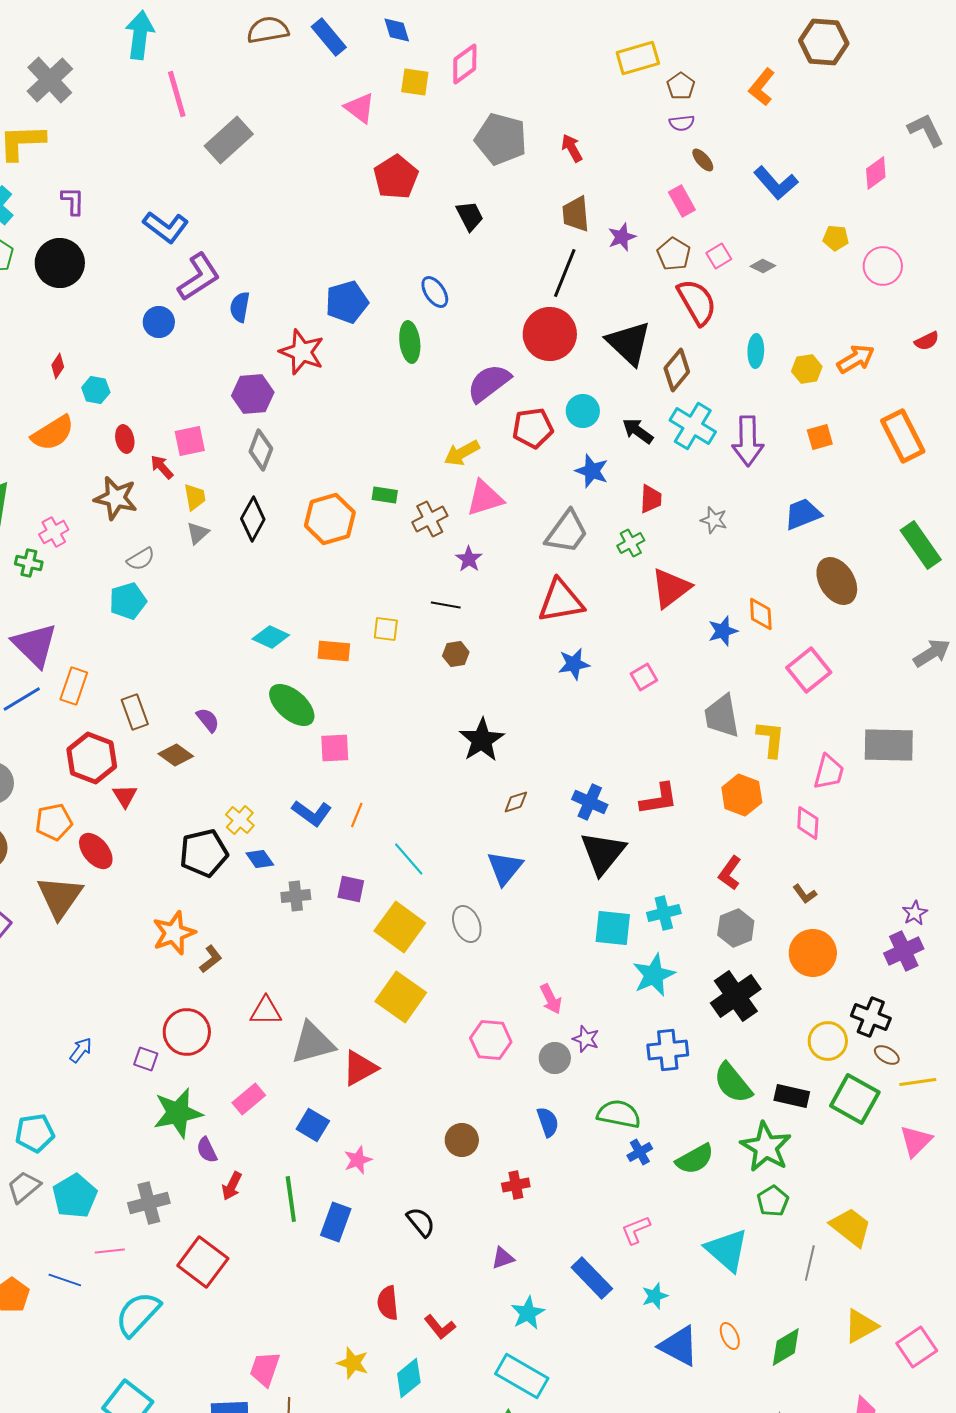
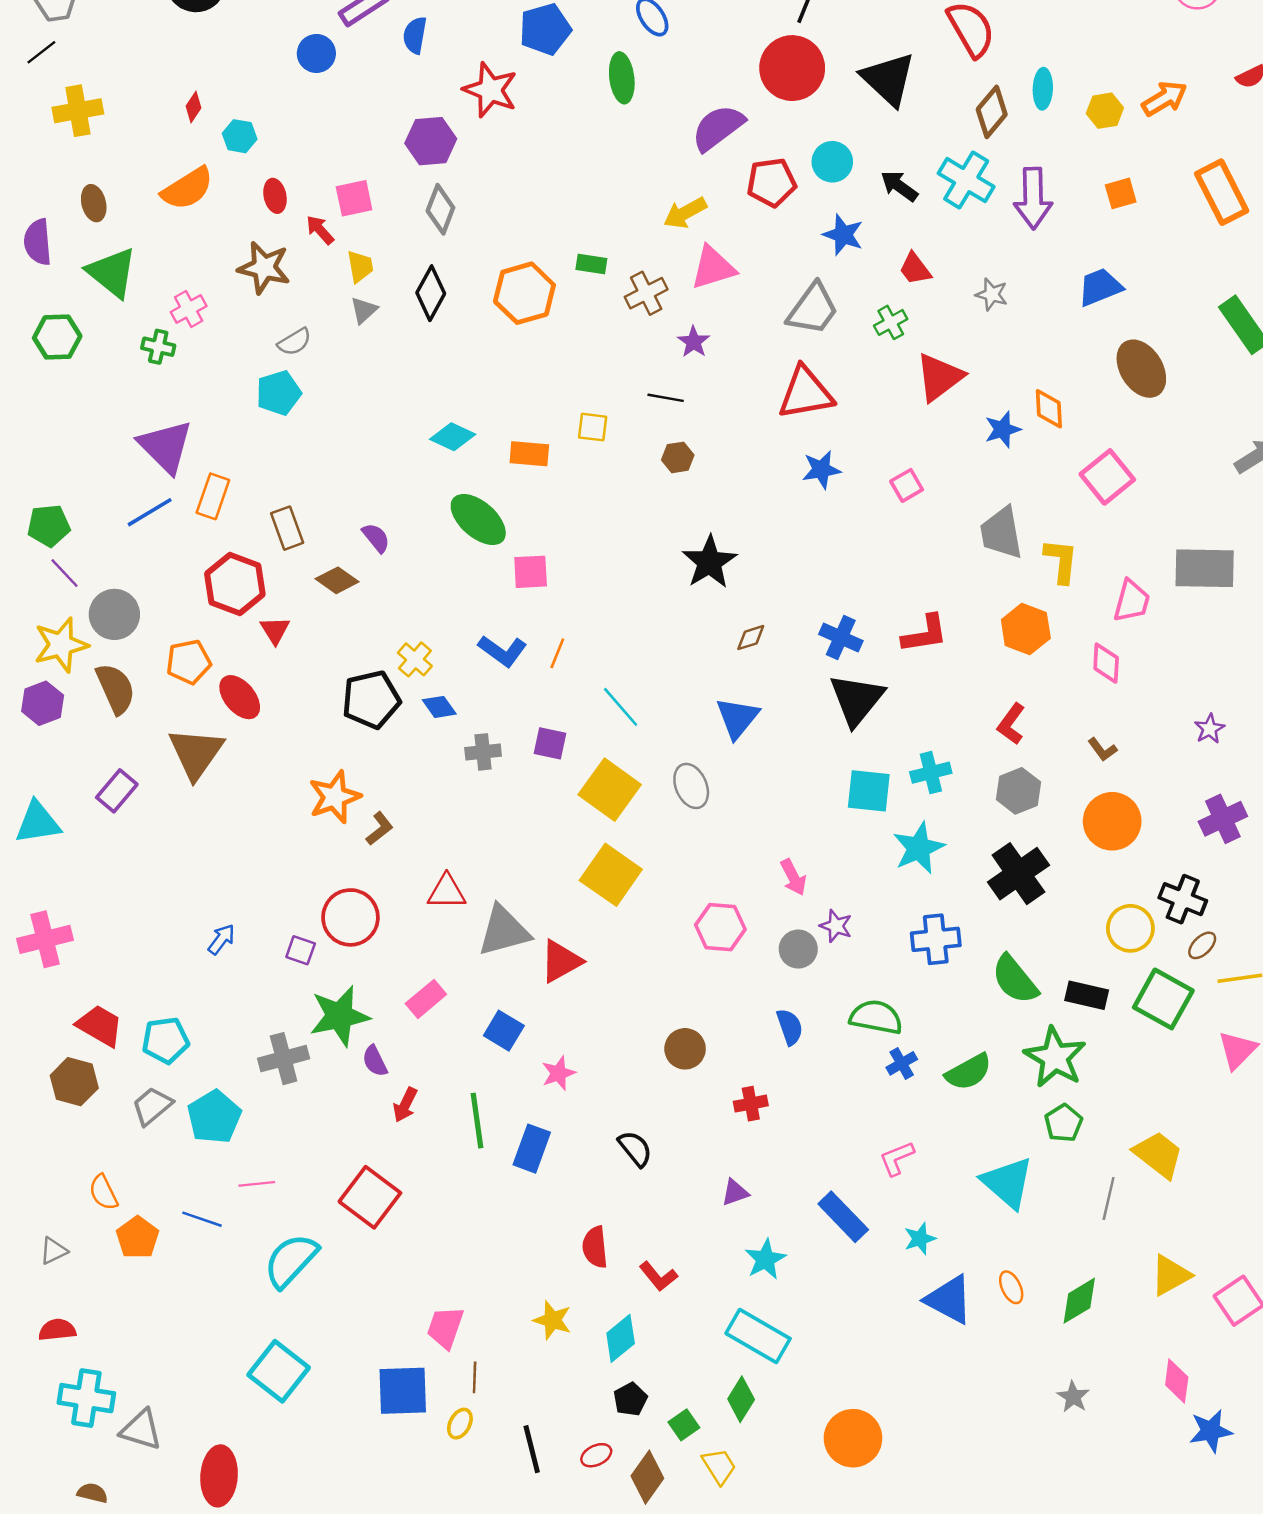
brown diamond: (677, 370) -> (992, 112), moved
red trapezoid: (651, 499) -> (915, 269), turned 140
purple star: (915, 913) -> (1210, 729), moved
brown ellipse: (887, 1055) -> (1202, 945), turned -75
gray cross: (149, 1203) -> (284, 1059), moved

